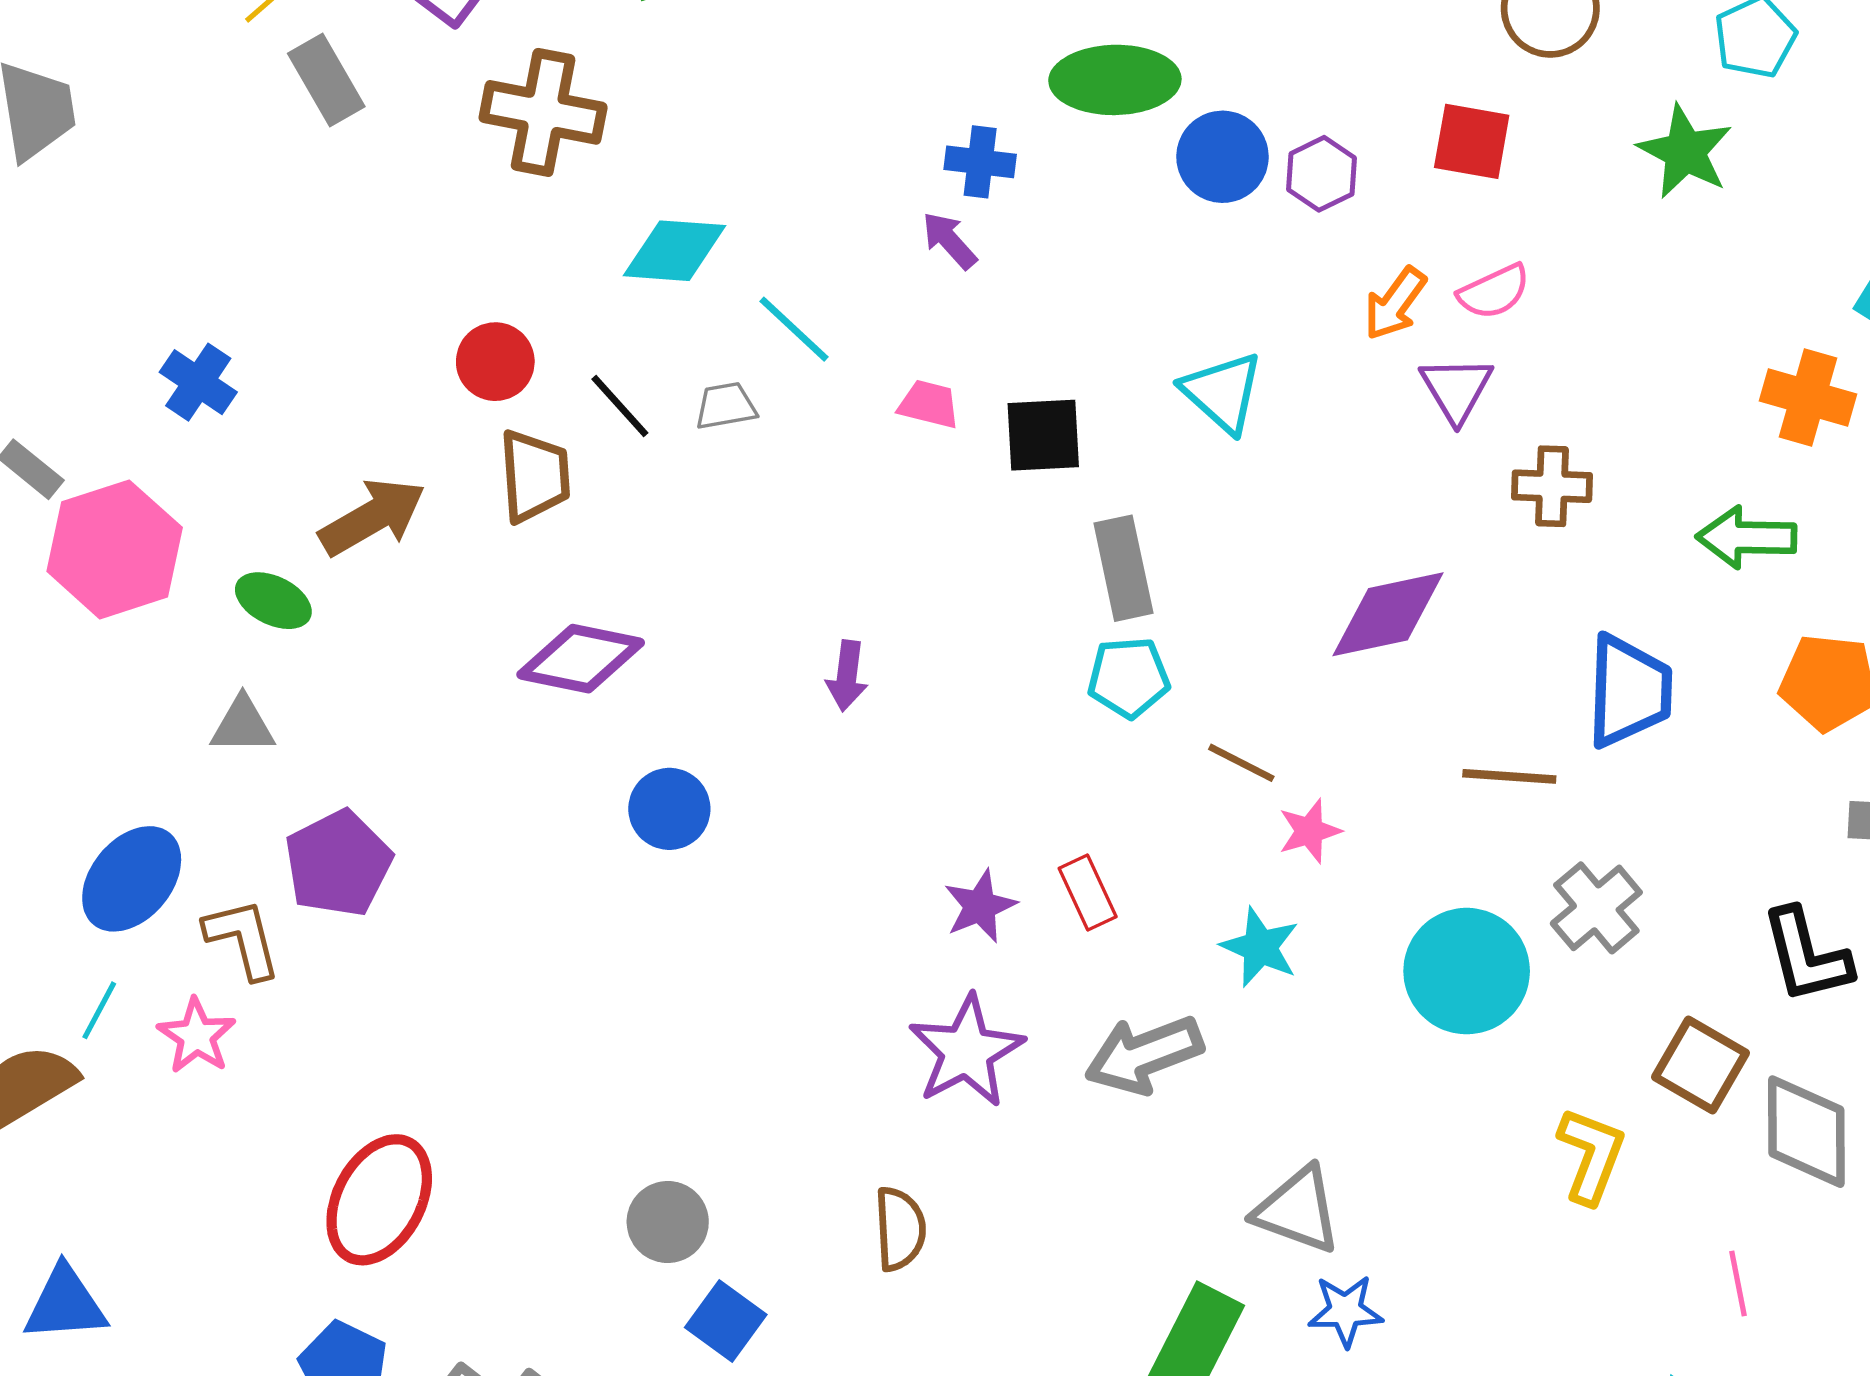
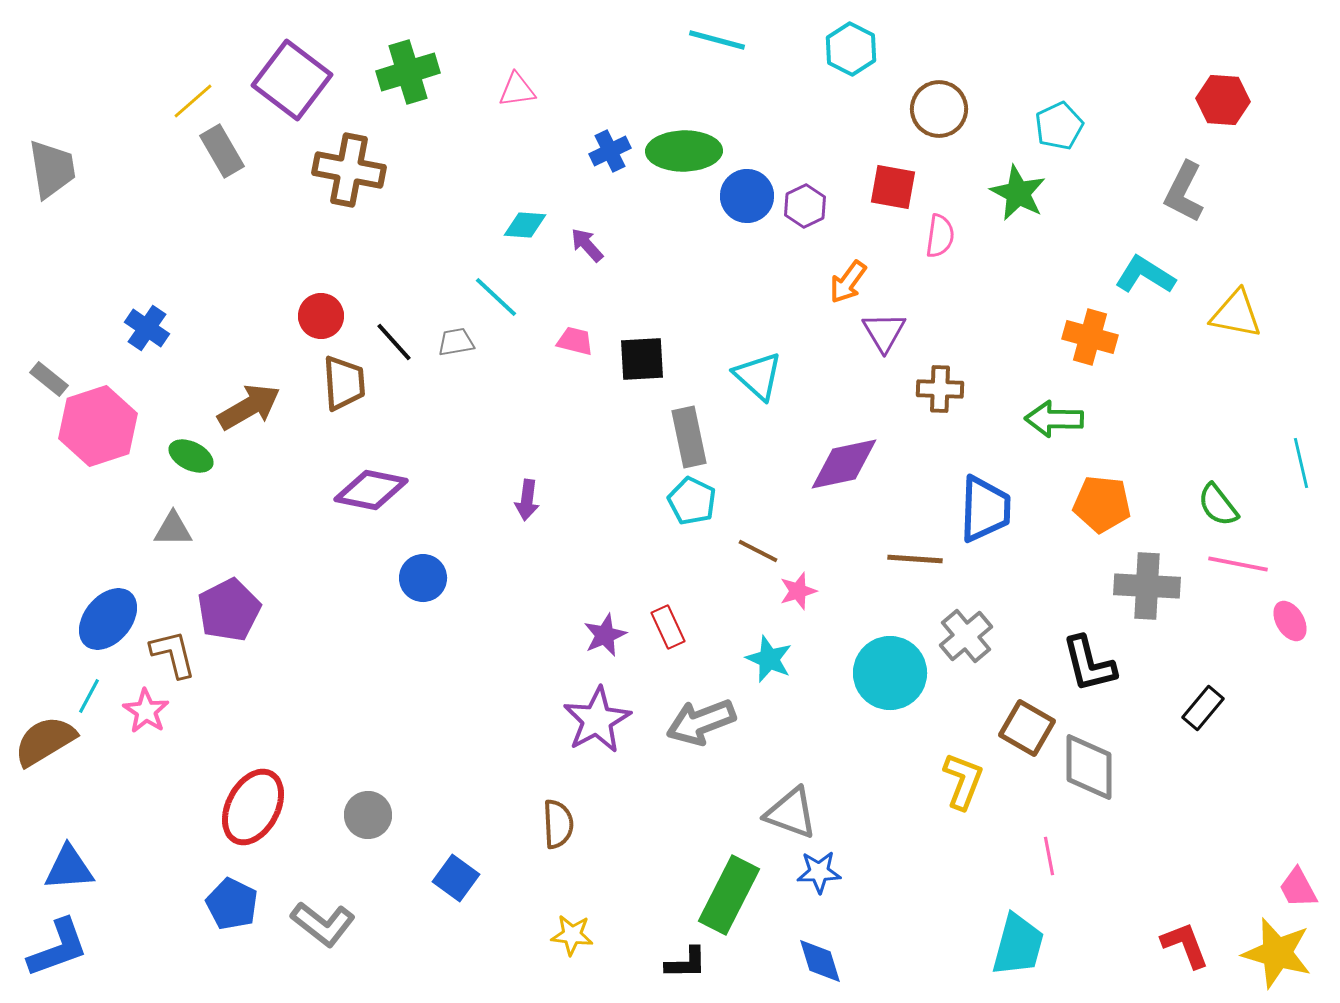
blue cross: (980, 162) -> (610, 151), moved, turned -33
cyan diamond: (675, 251) -> (525, 225), moved, size x0.7
pink semicircle: (1494, 292) -> (940, 236), moved, turned -57
cyan triangle: (1222, 392) -> (758, 376), moved
cyan pentagon: (1129, 677) -> (692, 501), turned 30
gray circle: (668, 1222) -> (368, 815), moved

